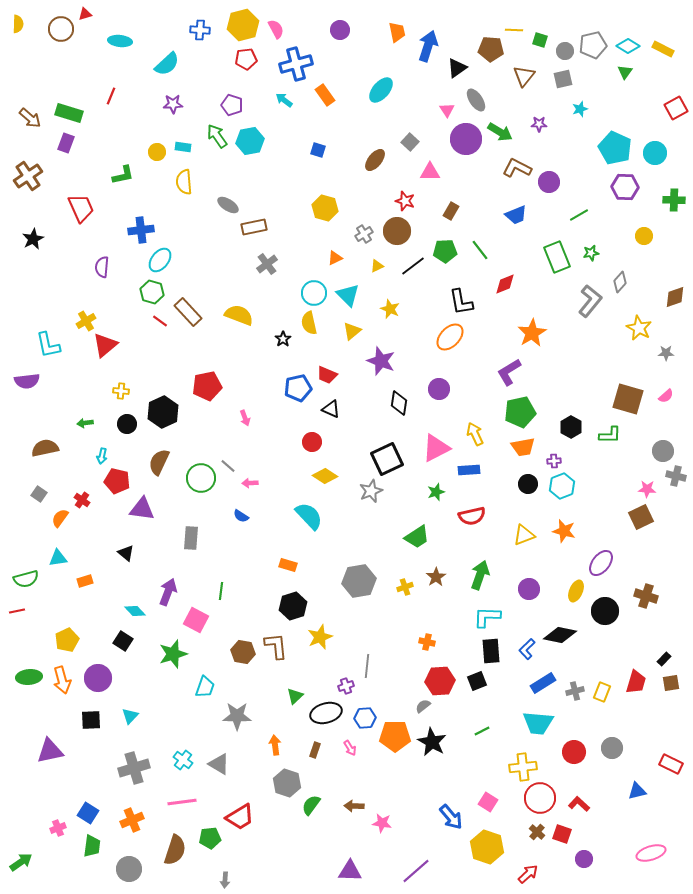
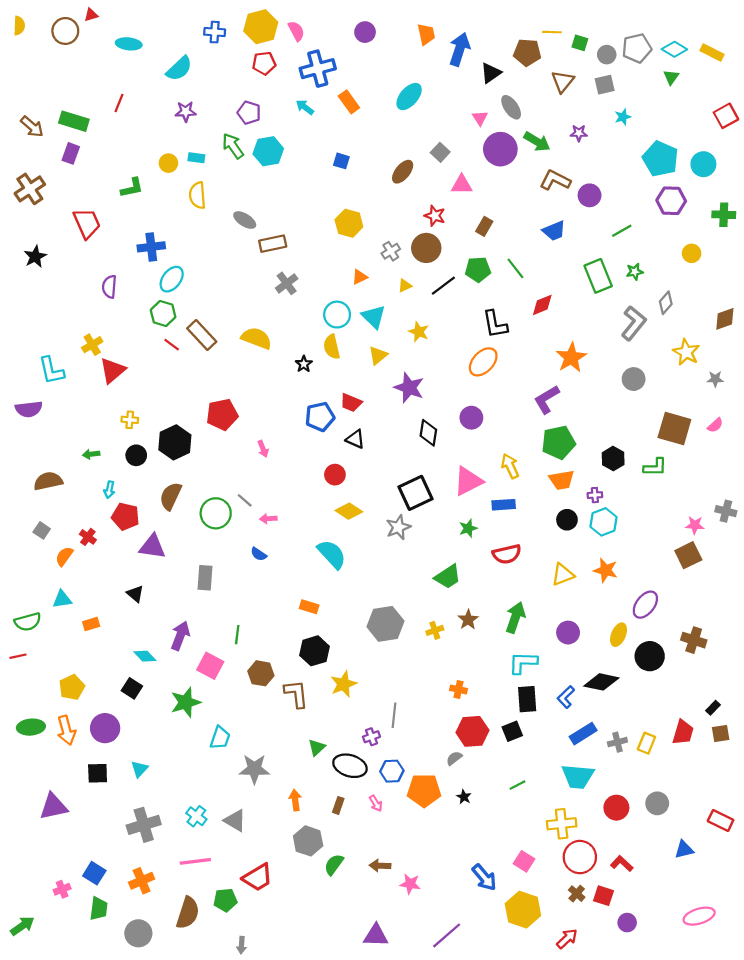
gray circle: (663, 451) -> (634, 379), moved
brown hexagon: (243, 652) -> (261, 673), moved
black ellipse: (326, 713) -> (350, 766), turned 32
black star: (432, 742) -> (464, 797), size x0.5

